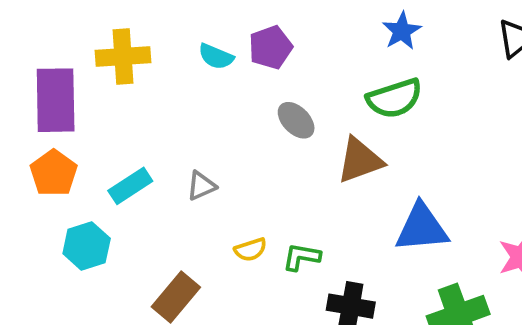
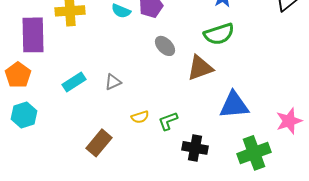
orange pentagon: (54, 173) -> (18, 75), moved
cyan hexagon: (87, 246) -> (24, 115), moved
green L-shape: (302, 257) -> (168, 121), turned -30

